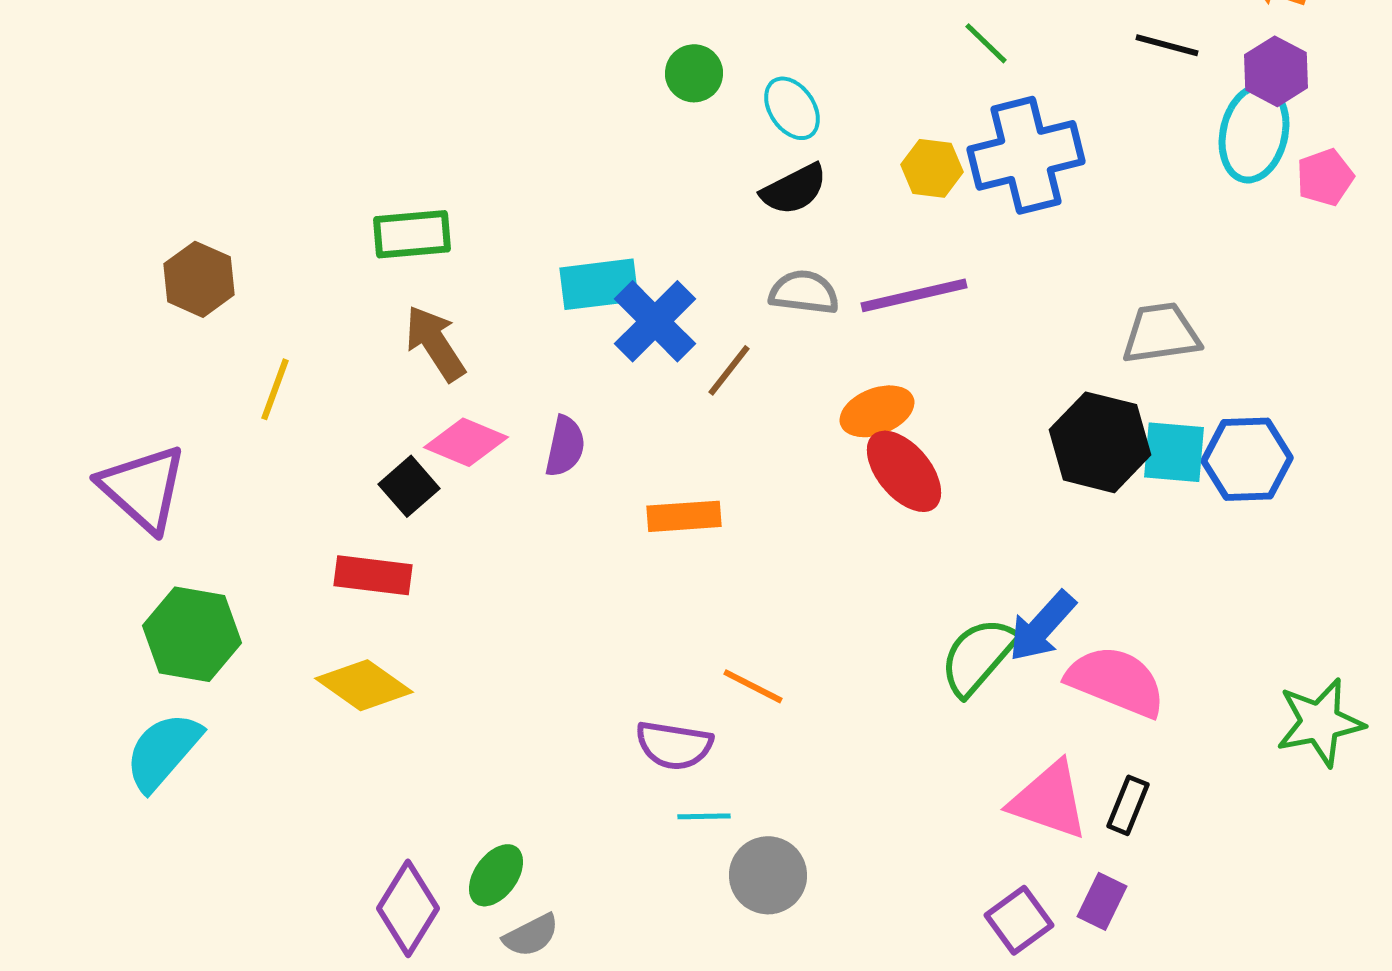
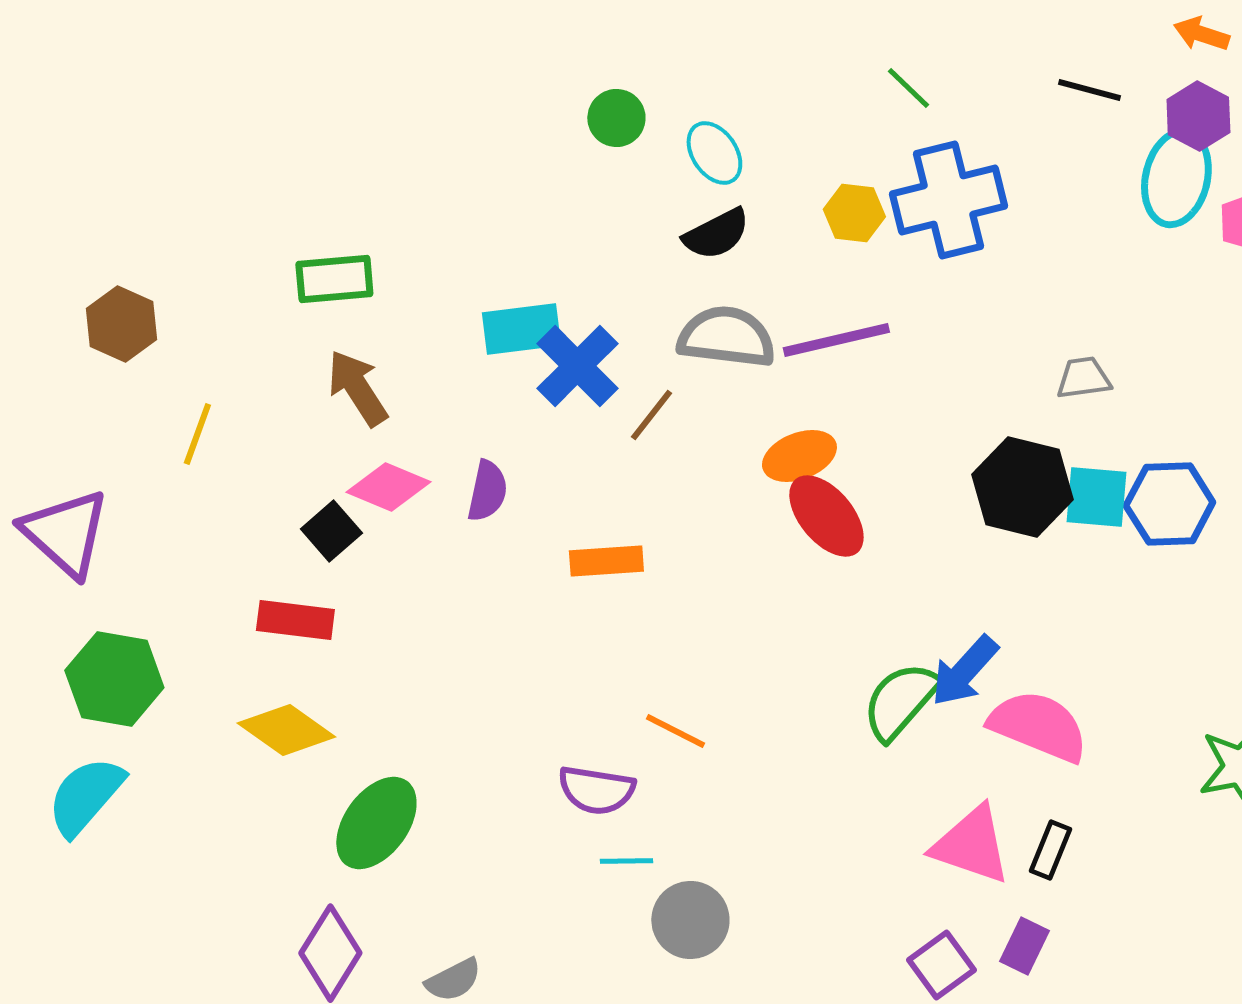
gray semicircle: (804, 292) -> (726, 337), size x1.4
gray trapezoid: (1161, 333) -> (1083, 378), size x0.7
green ellipse: (496, 875) -> (376, 823), moved, size x1.5

